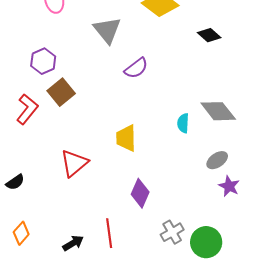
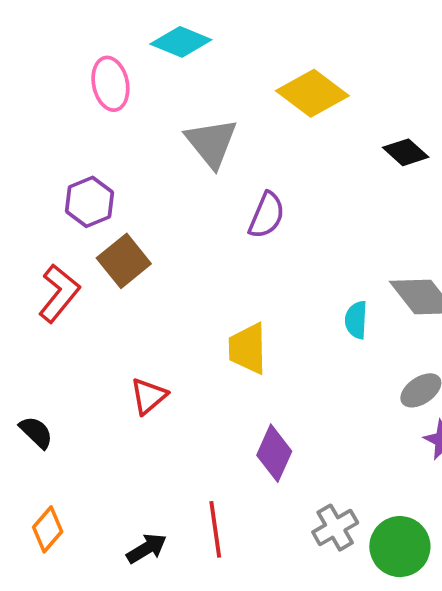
purple semicircle: (136, 68) -> (267, 215), turned -30
red triangle: (74, 163) -> (149, 396), size x0.7
black semicircle: (15, 182) -> (36, 432), turned -102

